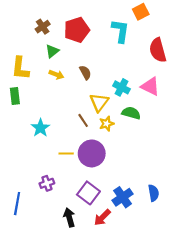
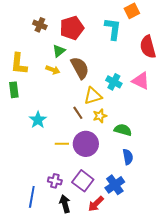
brown cross: (43, 27) -> (40, 25), turned -32
green triangle: (52, 51) -> (59, 51), moved
brown semicircle: (85, 72) -> (80, 68), size x1.6
yellow triangle: (99, 102) -> (93, 96), turned 36
green semicircle: (131, 113) -> (123, 130), moved
purple cross: (47, 183) -> (55, 181), moved, turned 32
blue semicircle: (153, 193) -> (128, 157), moved
blue line: (17, 204) -> (32, 197), moved

